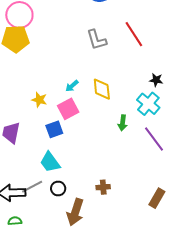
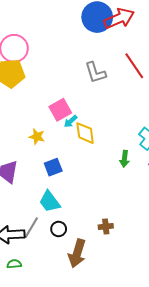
yellow diamond: (102, 89) -> (85, 133), moved
pink square: (68, 109) -> (60, 110), moved
gray line: (32, 187) -> (31, 228), turned -30

